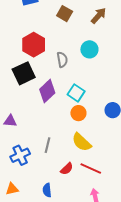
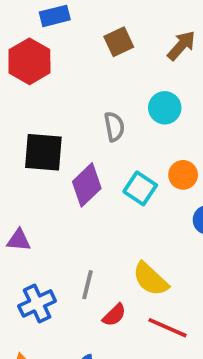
brown square: (65, 14) -> (119, 42), turned 35
red hexagon: (34, 45) -> (29, 61), moved
black square: (24, 73) -> (43, 152), turned 30
orange circle: (78, 113) -> (183, 175), moved
red semicircle: (67, 169) -> (114, 315), moved

